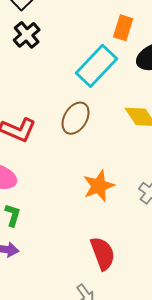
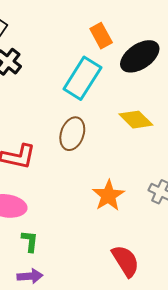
orange rectangle: (123, 28) -> (101, 36), turned -35

